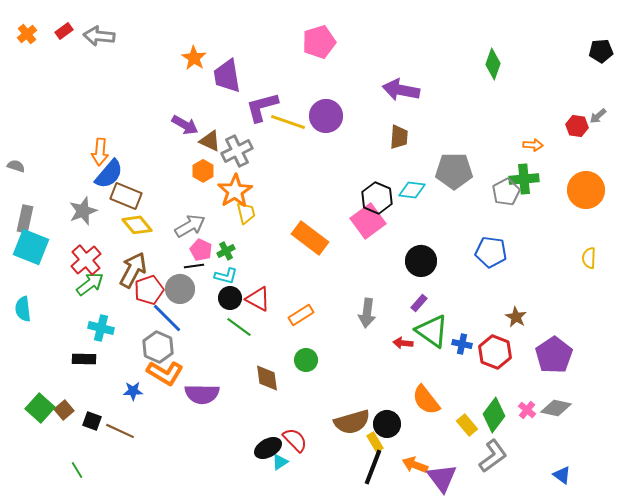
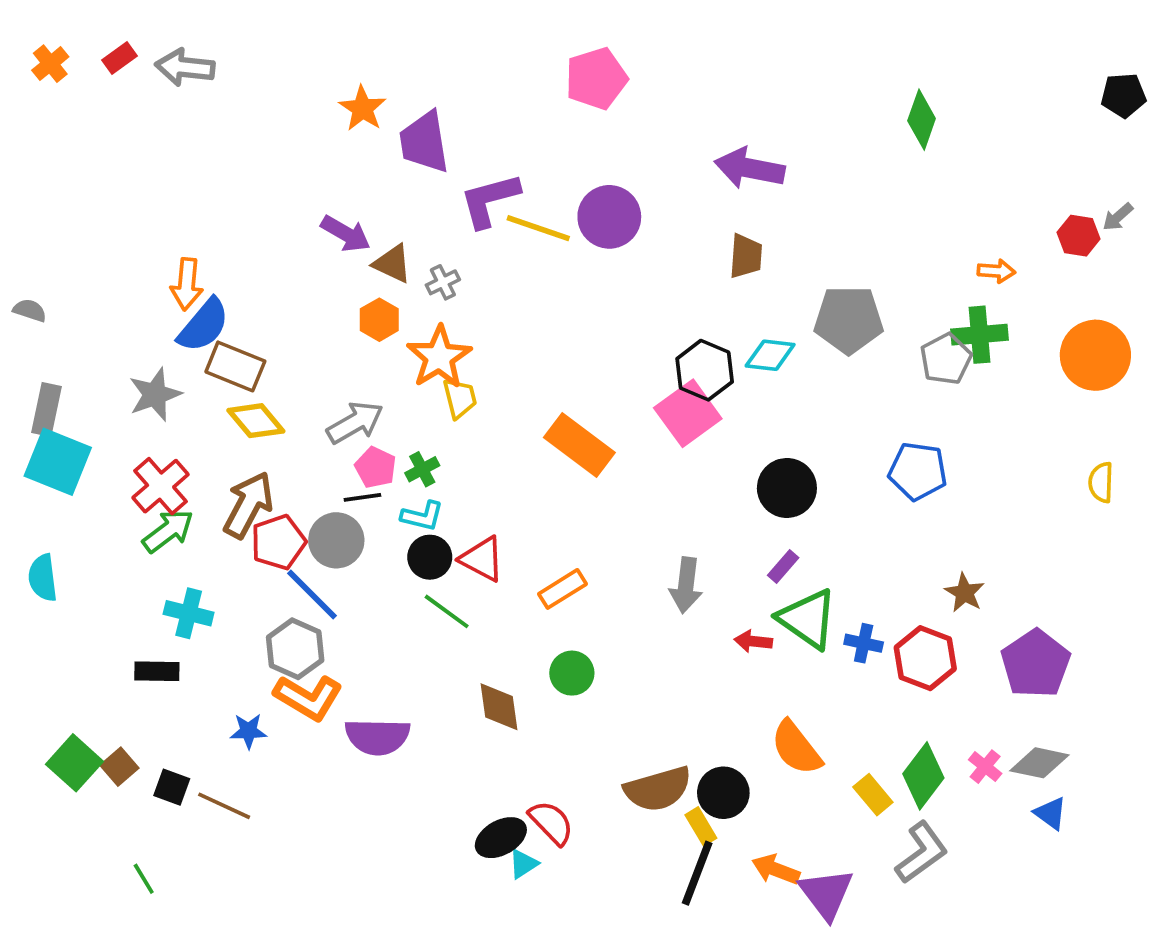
gray cross: (237, 151) -> (443, 282), size x0.6
blue triangle: (562, 475) -> (1051, 813), moved

